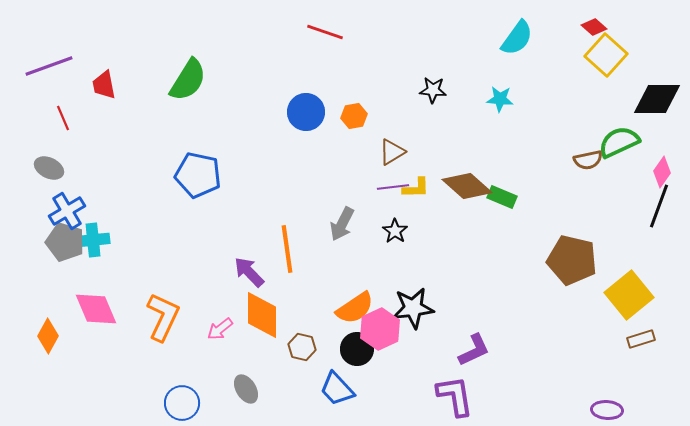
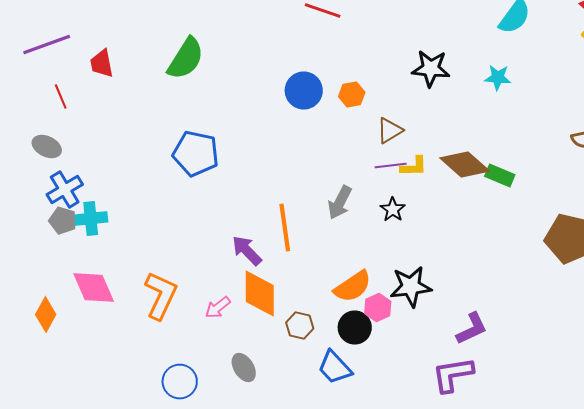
black star: (433, 90) -> (431, 68), size x1.4
gray pentagon: (65, 242) -> (63, 220), size x0.7
pink hexagon: (380, 329) -> (378, 308), size x0.7
purple L-shape: (455, 396) -> (453, 374), turned -90

